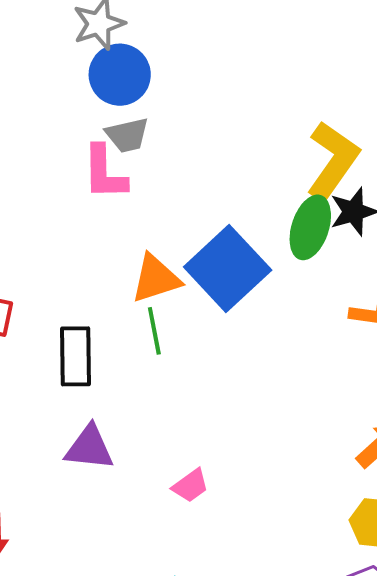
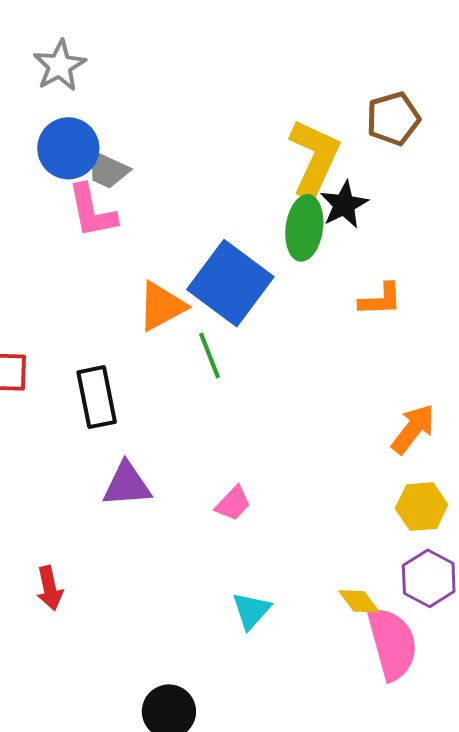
blue circle: (120, 75) -> (68, 148), moved
gray trapezoid: (127, 135) -> (108, 170), turned 48
green line: (154, 331) -> (210, 356), moved

